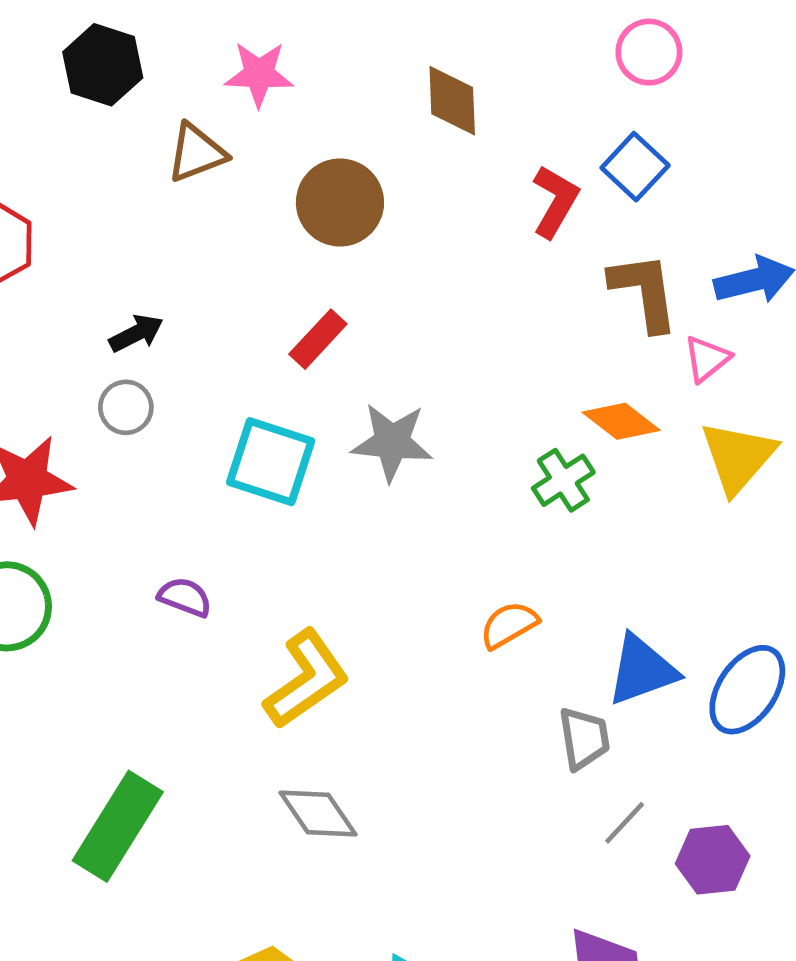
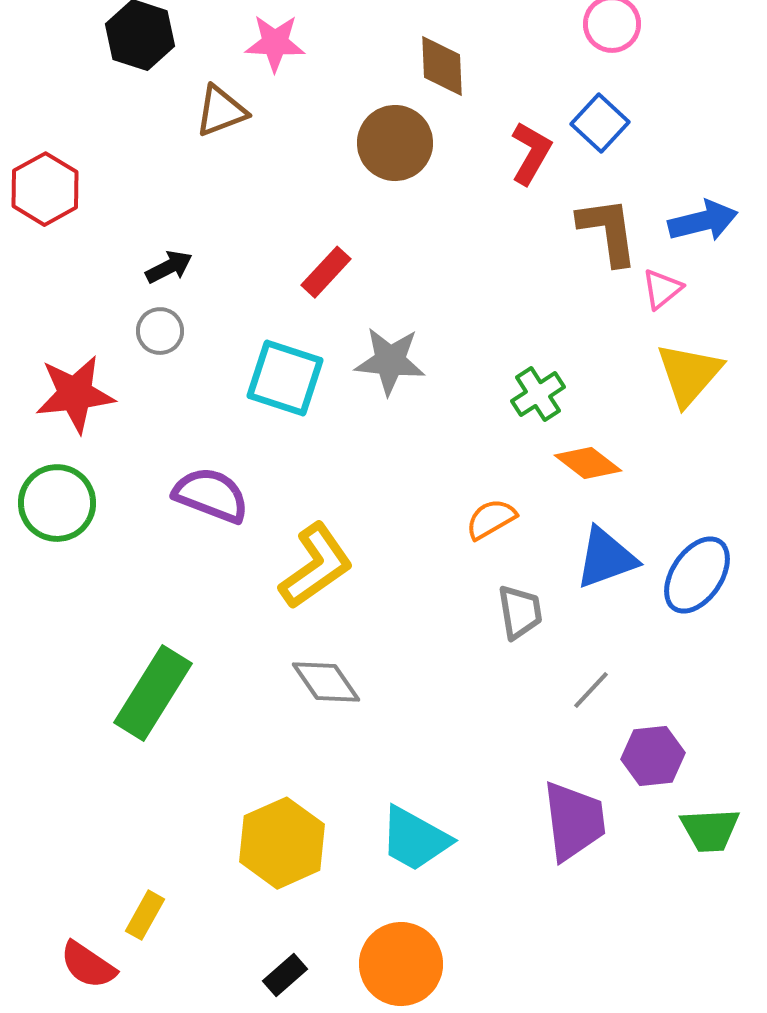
brown circle: (340, 203) -> (395, 143), moved
orange diamond: (621, 421) -> (588, 463), moved
purple semicircle: (185, 597) -> (211, 495), size x1.6
gray trapezoid: (584, 738) -> (520, 612), moved
purple hexagon: (713, 860) -> (653, 756), moved

